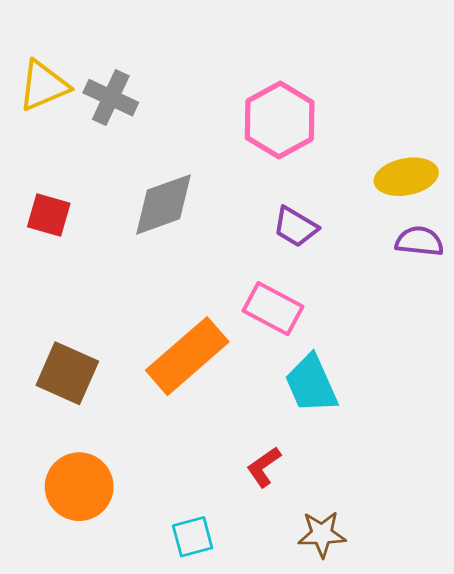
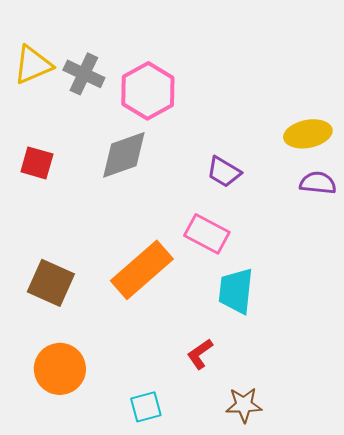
pink hexagon: (280, 120) -> (148, 91), moved
cyan trapezoid: (311, 384) -> (236, 291), turned 30

